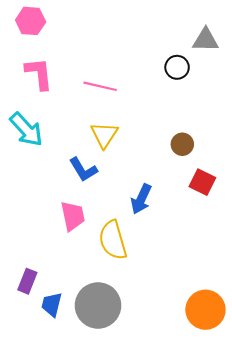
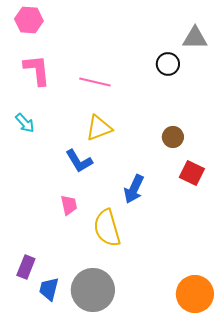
cyan arrow: (26, 129) -> (25, 123), size x0.6
yellow triangle: (104, 135) -> (99, 128), turned 36
pink trapezoid: (73, 216) -> (69, 205), size x0.7

